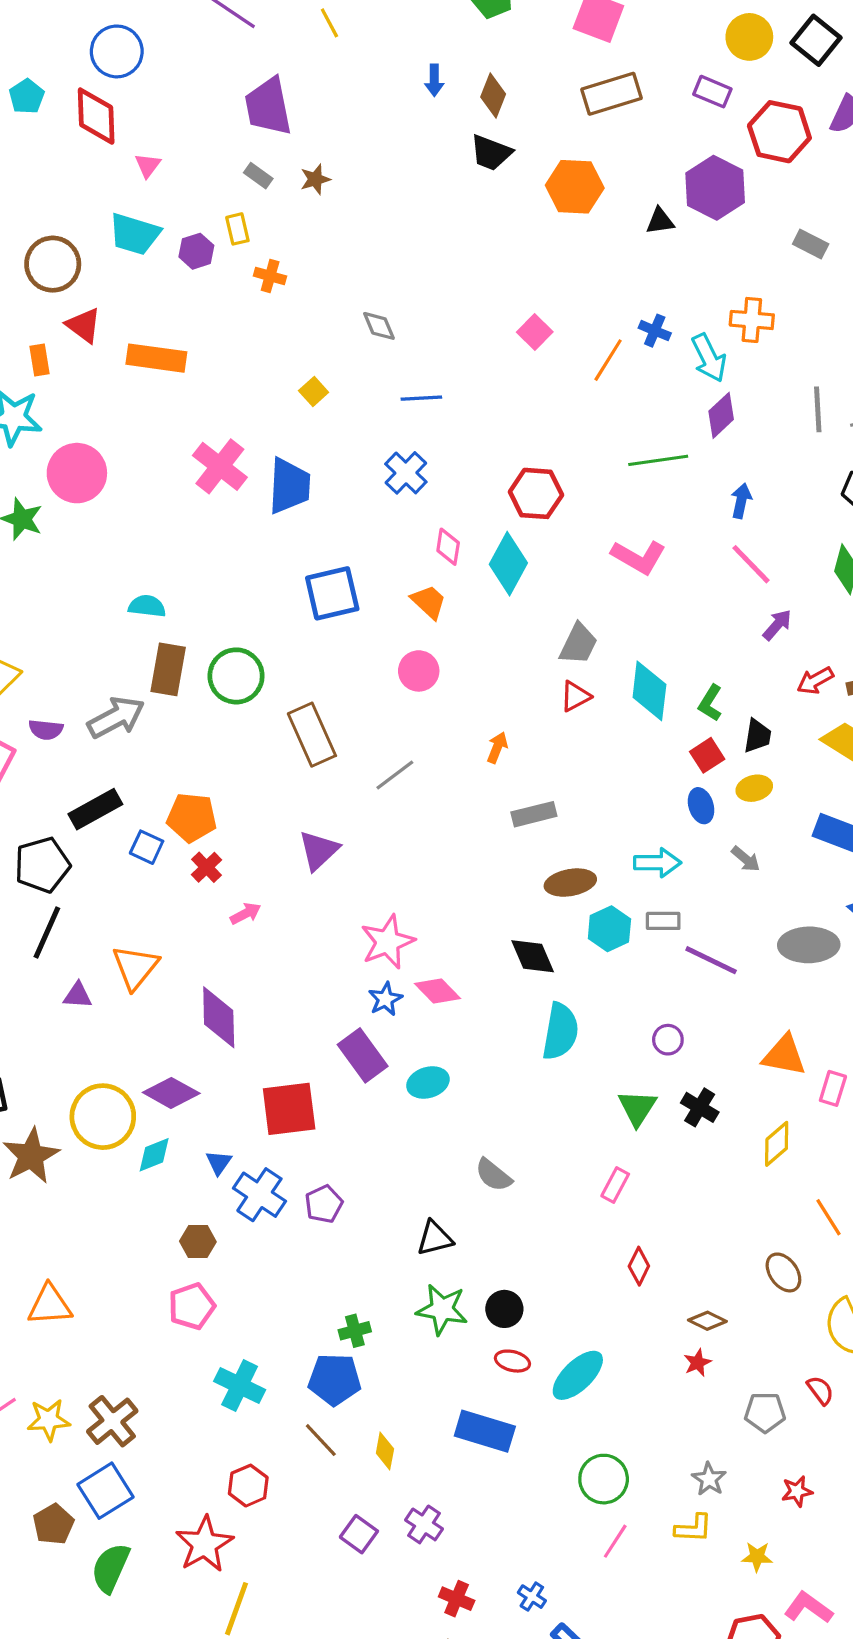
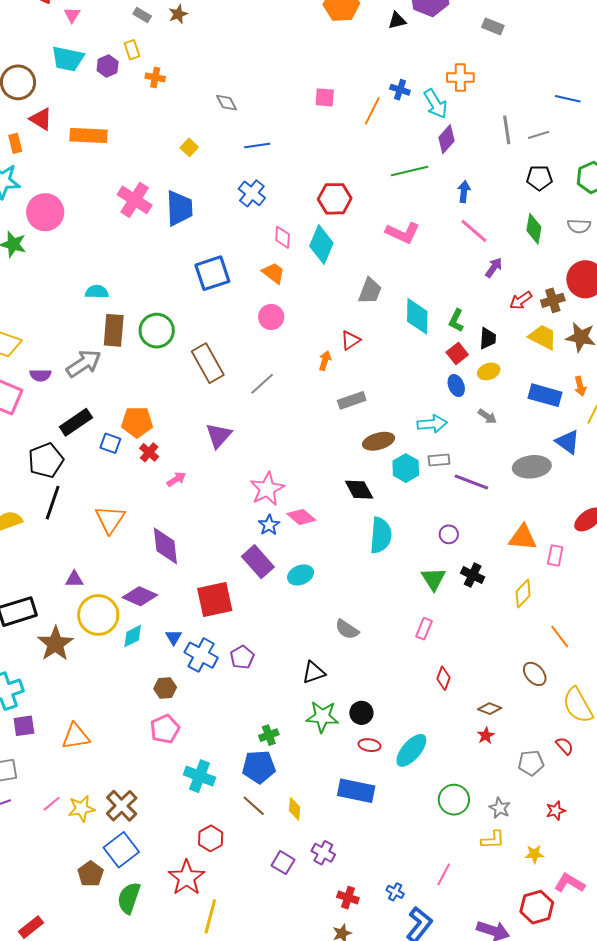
pink square: (535, 332) -> (325, 97), turned -35
red triangle: (575, 696) -> (351, 340), moved
purple triangle: (78, 995) -> (74, 579), moved
green circle: (604, 1479) -> (454, 800), moved
pink line: (615, 1541) -> (444, 874), moved

